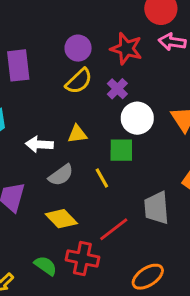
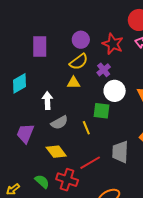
yellow triangle: (77, 134) -> (74, 83), moved
white arrow: (39, 144) -> (47, 101), turned 78

